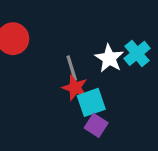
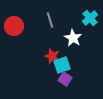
cyan cross: (137, 53) -> (90, 18), moved
gray line: (72, 68) -> (50, 20), moved

